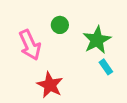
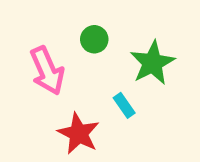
cyan rectangle: (106, 67) -> (124, 105), moved

